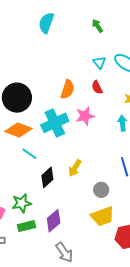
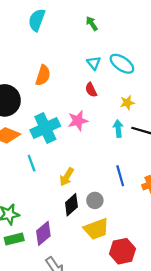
orange semicircle: (67, 89) -> (43, 75), moved
cyan line: (29, 154) -> (32, 163), moved, turned 35
black diamond: (47, 177) -> (71, 205), moved

